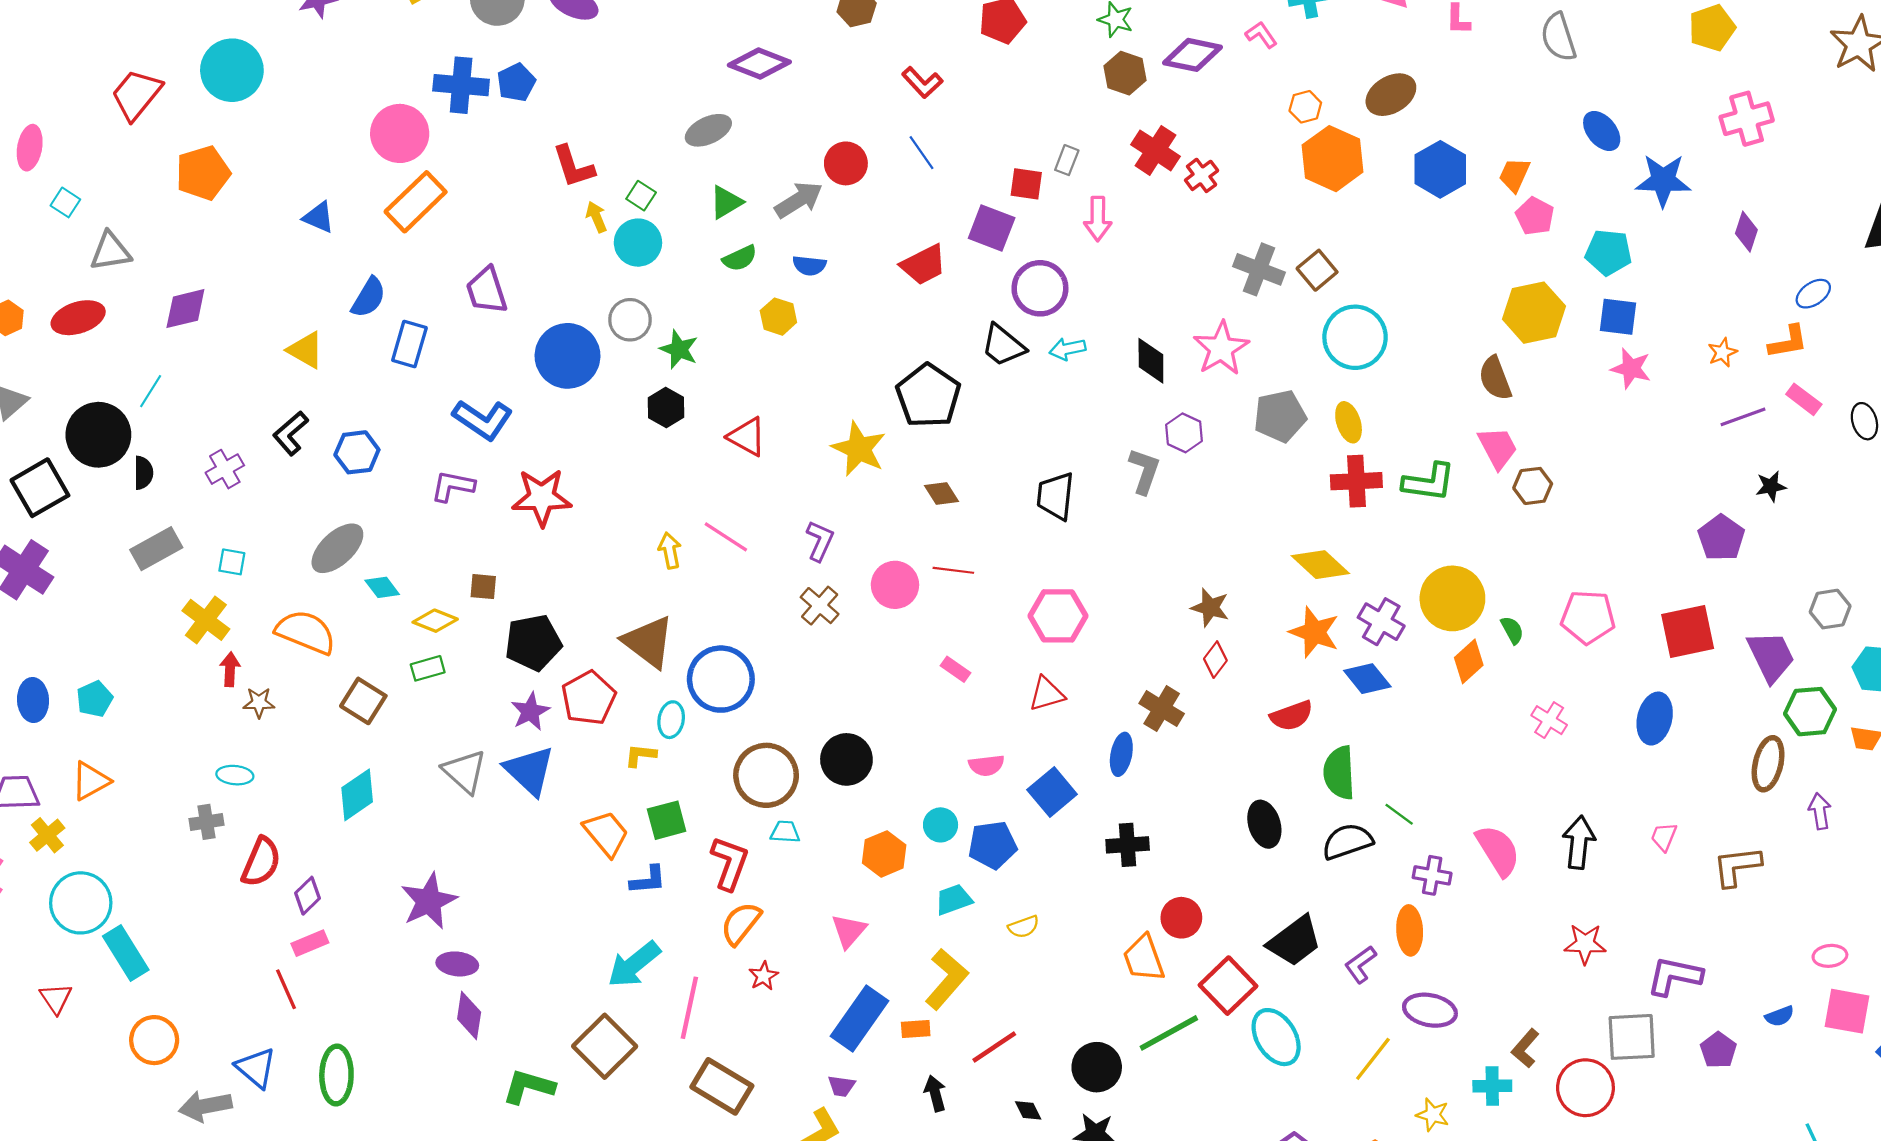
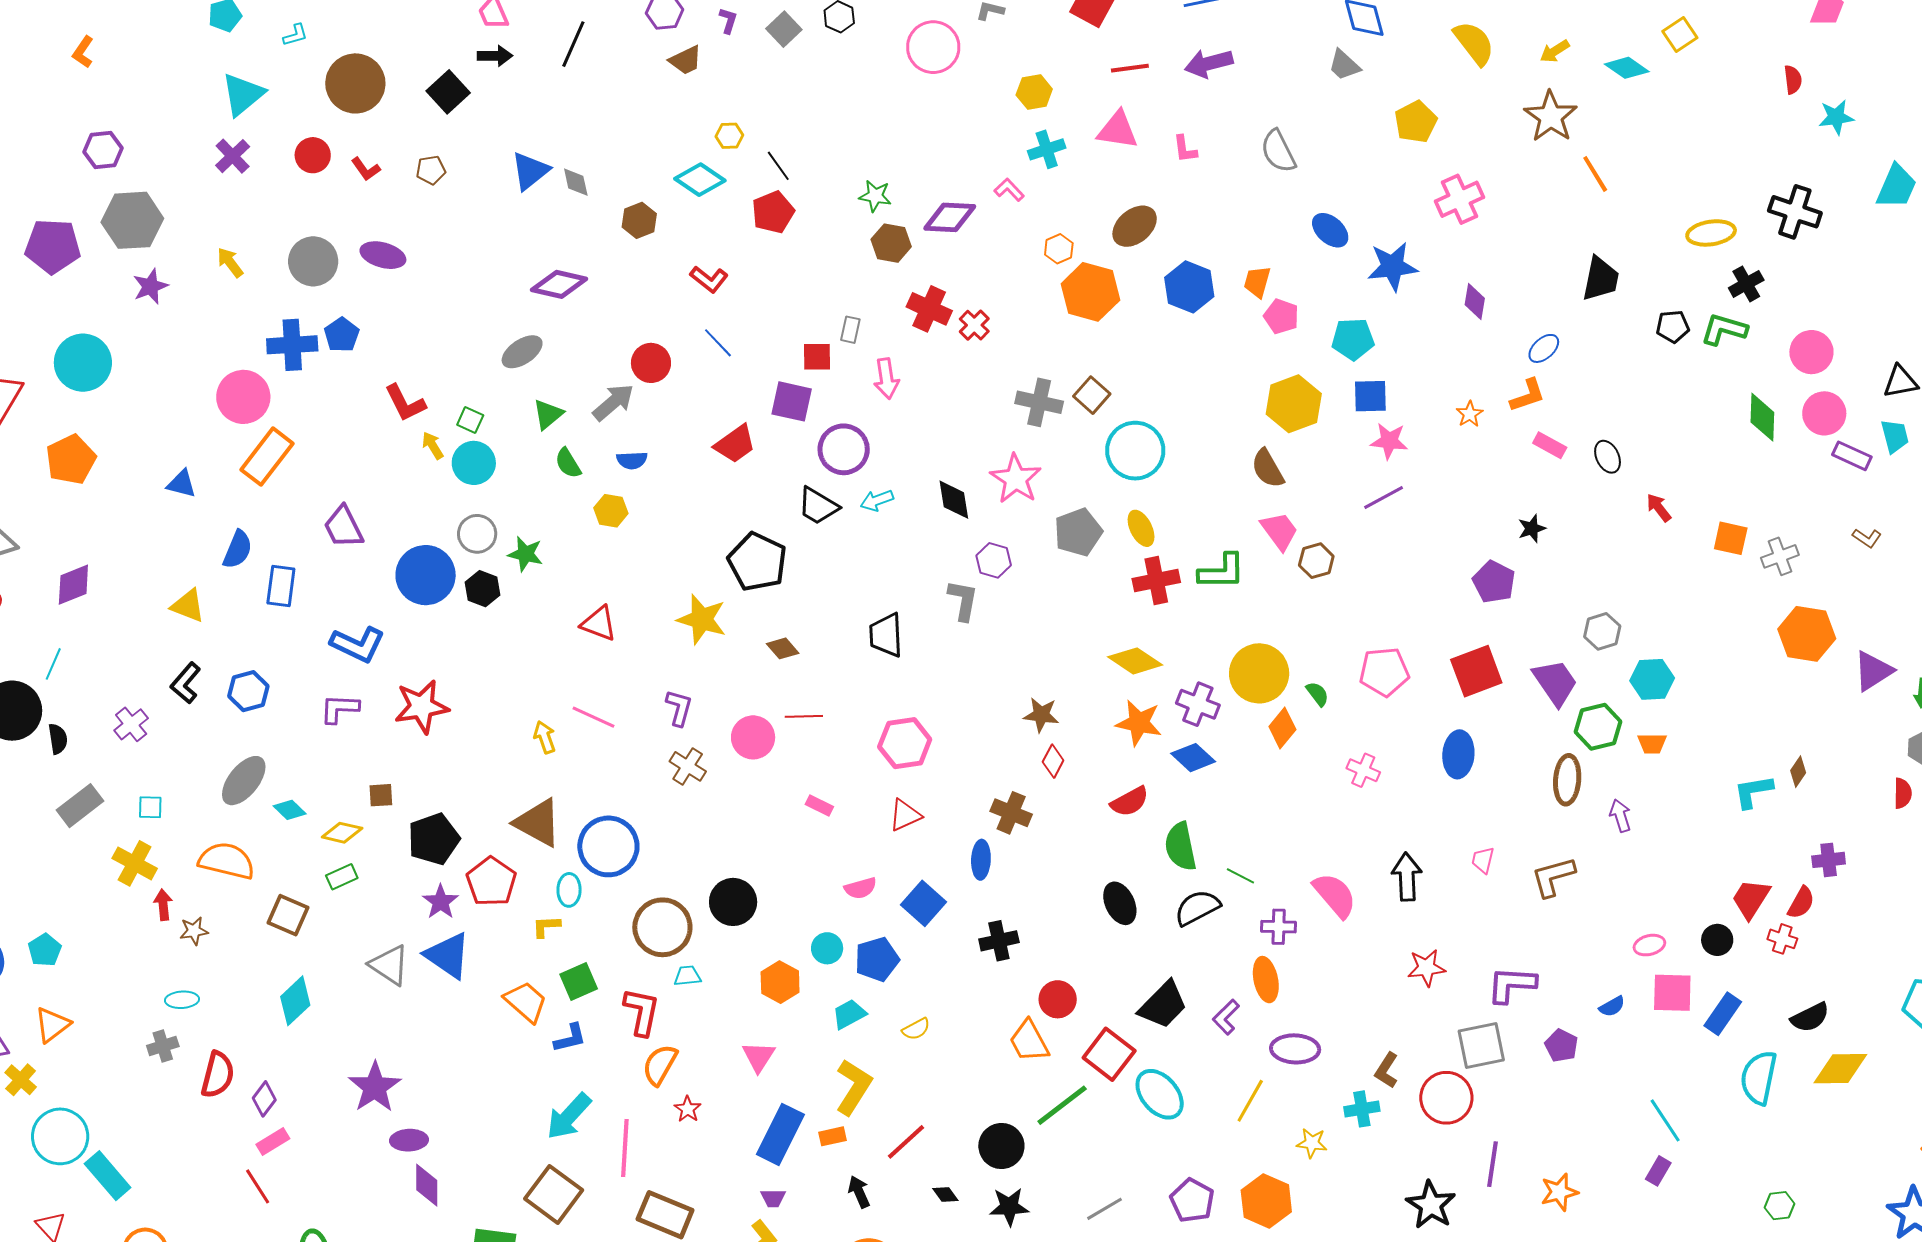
green semicircle: (740, 258) -> (568, 463), turned 92
black hexagon: (666, 407) -> (482, 589), moved
purple line: (1743, 417) -> (1384, 497), moved

